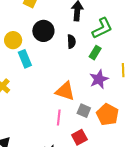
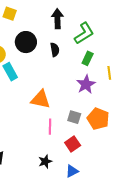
green rectangle: (95, 53) -> (88, 58), moved
orange triangle: (65, 91) -> (41, 99), moved

